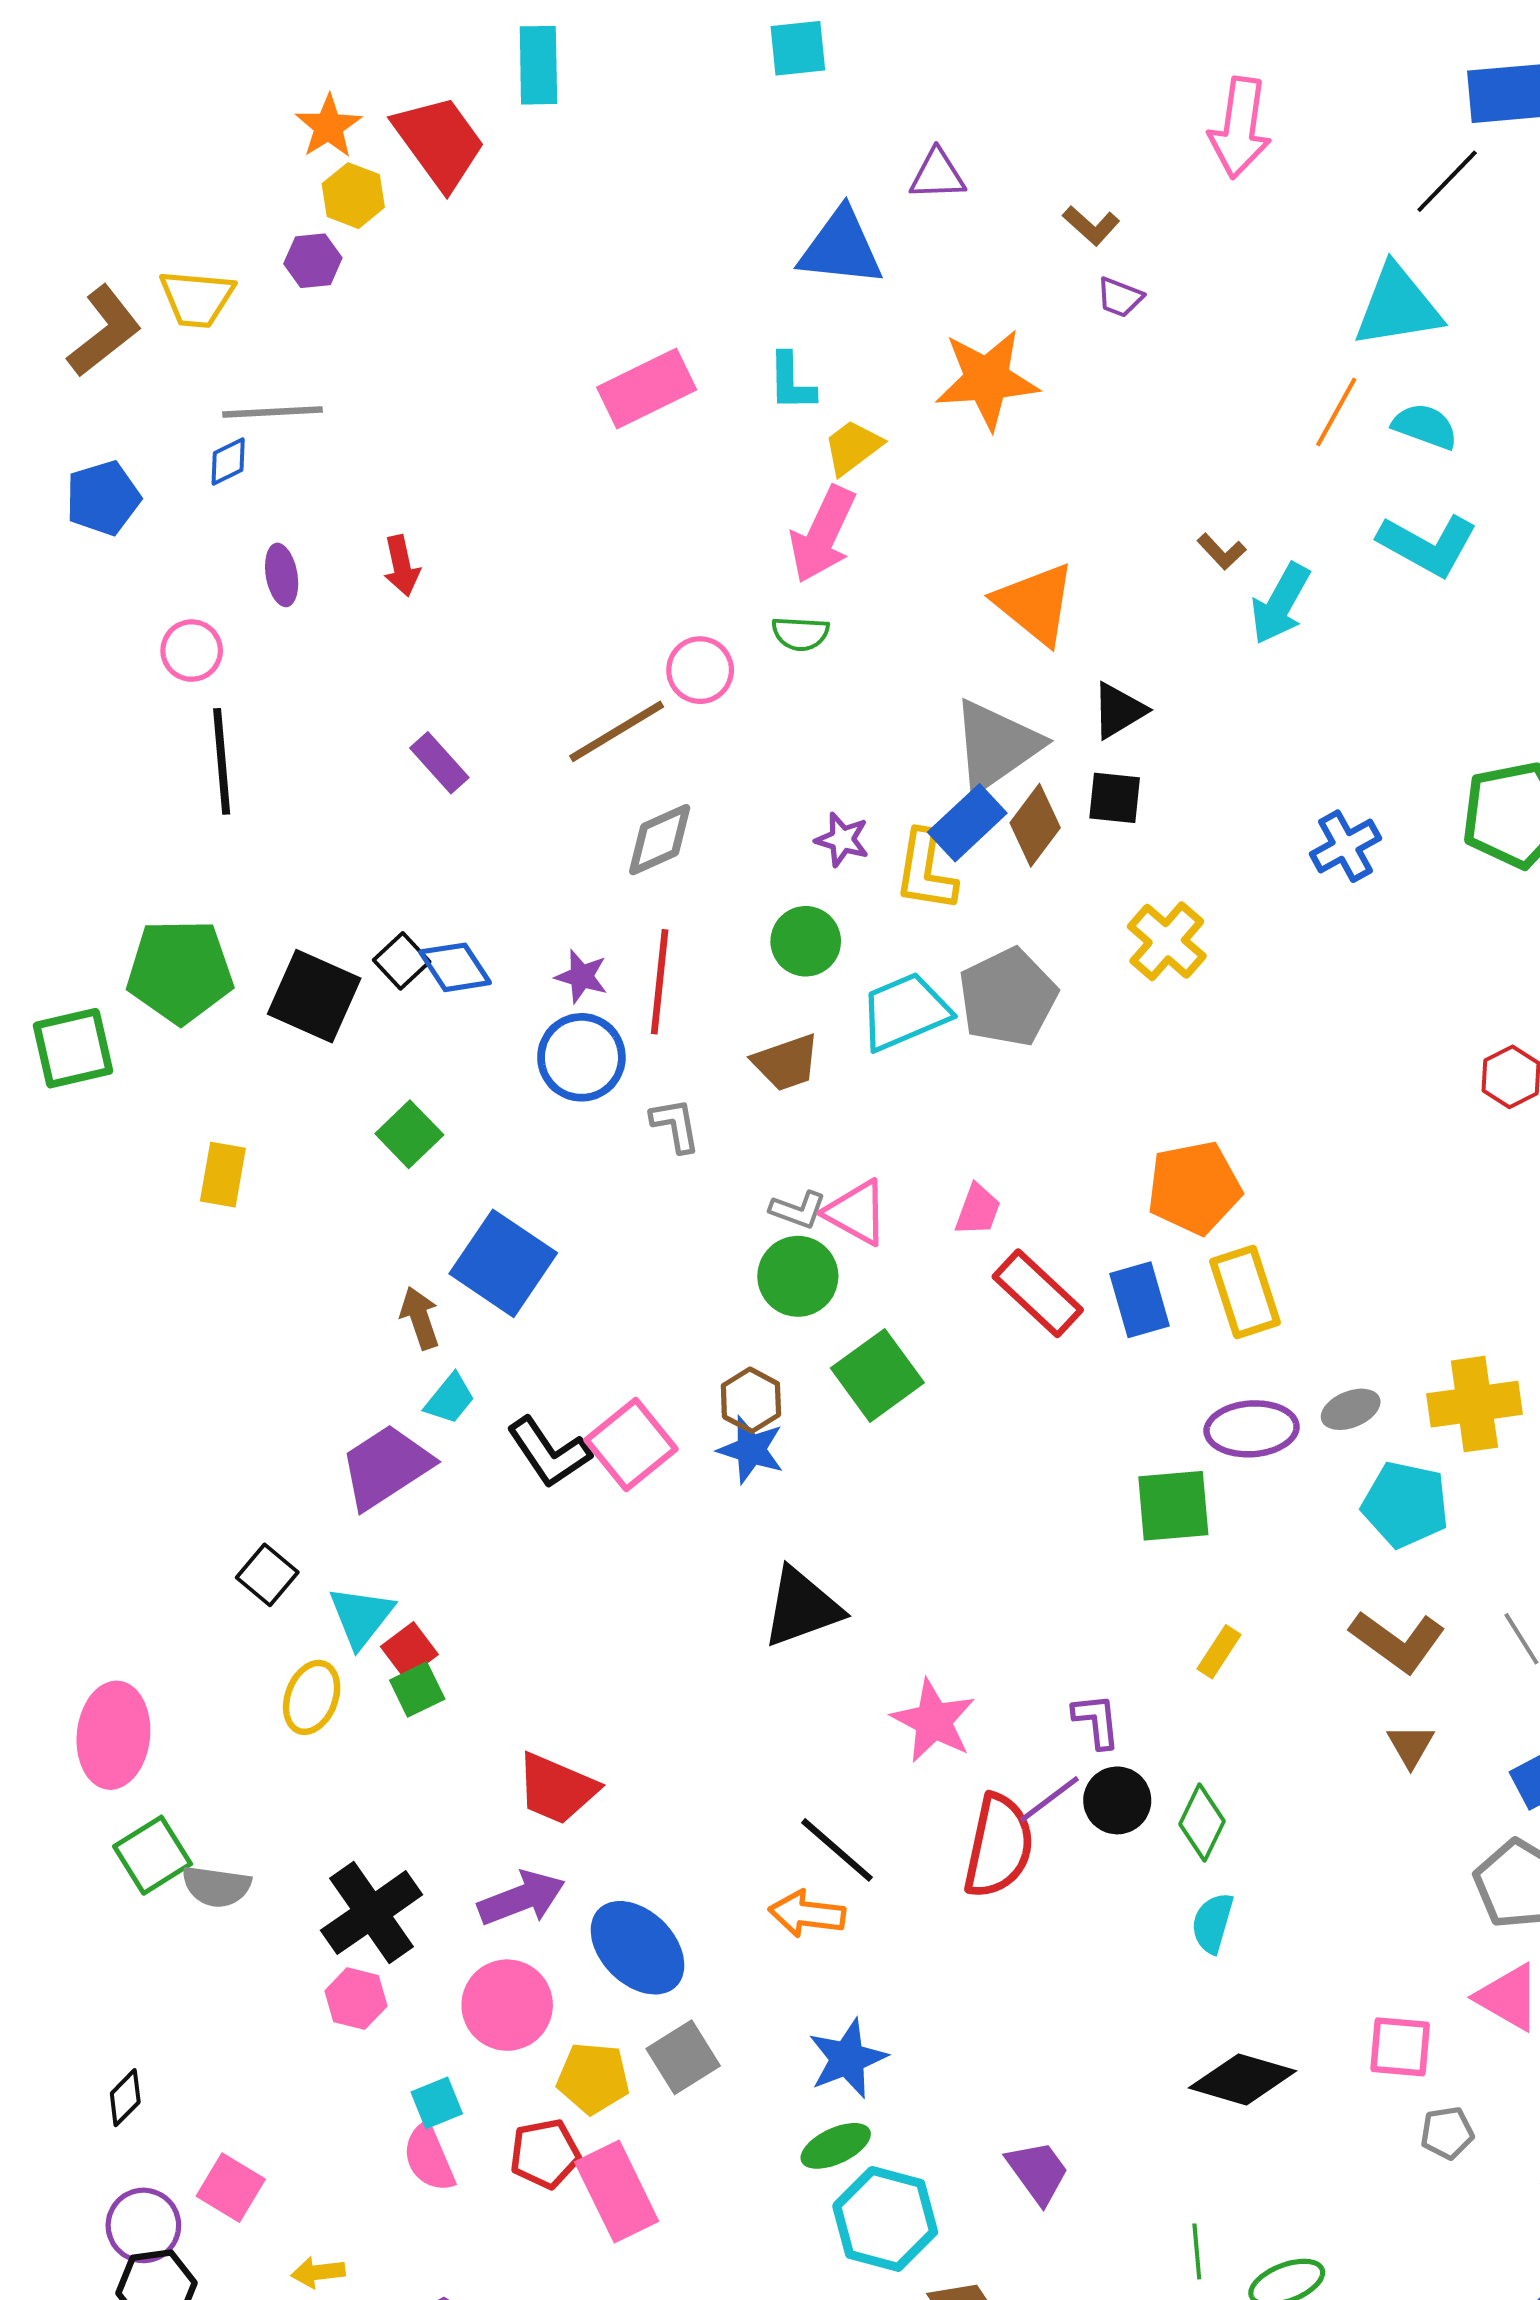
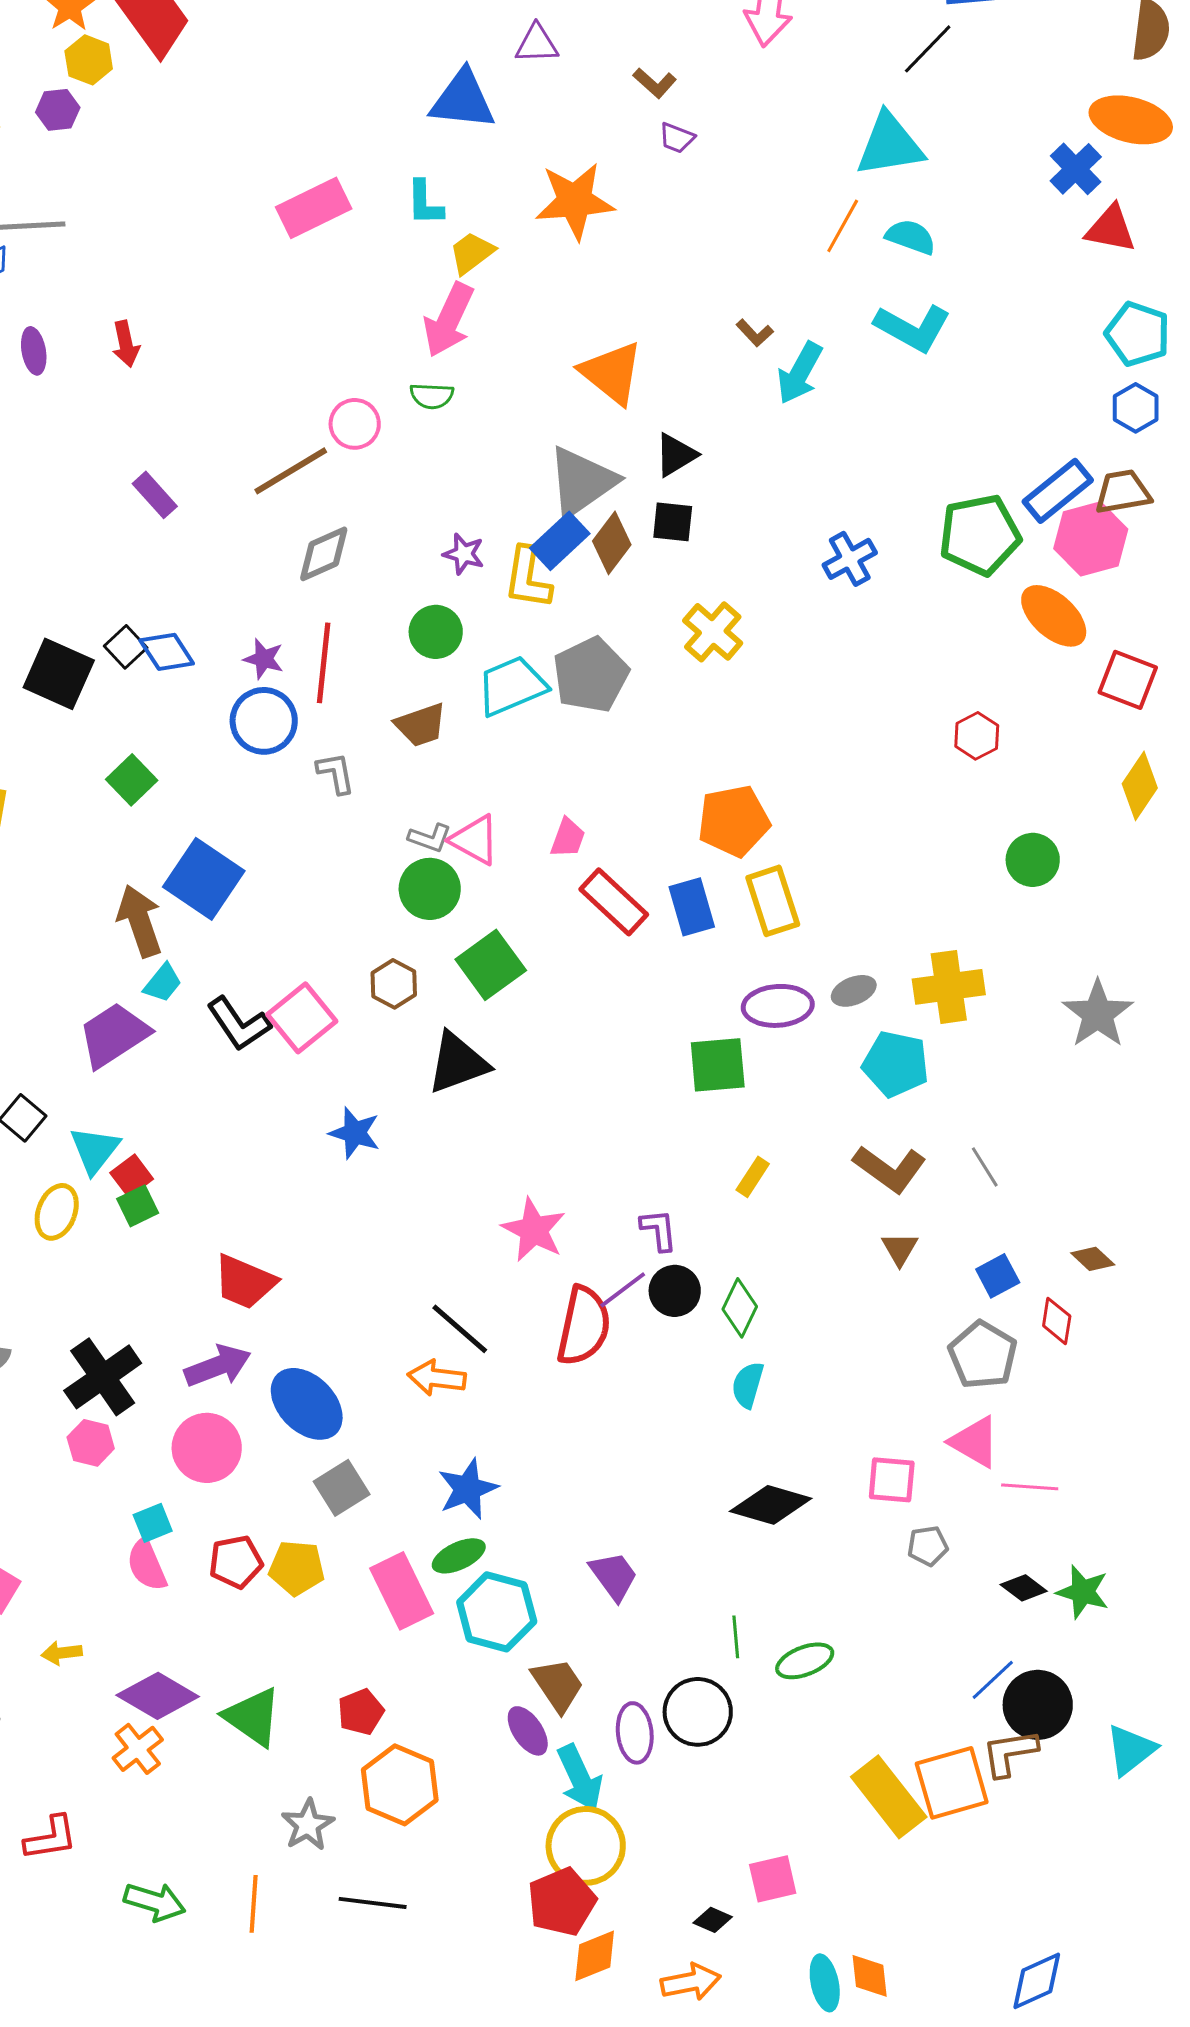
brown arrow: (420, 1318) -> (140, 921), size x1.5
blue star: (751, 1450) -> (355, 1133), moved
black triangle: (802, 1607) -> (458, 1063), moved
yellow pentagon: (593, 2078) -> (297, 1568), moved
pink rectangle: (617, 2192) -> (402, 1591), moved

